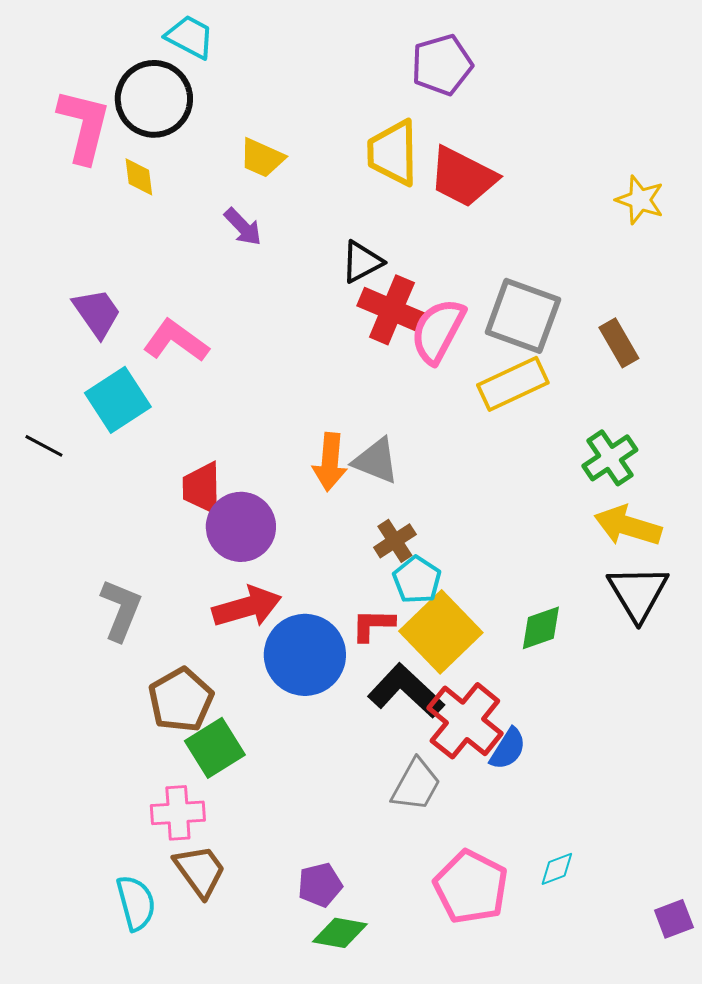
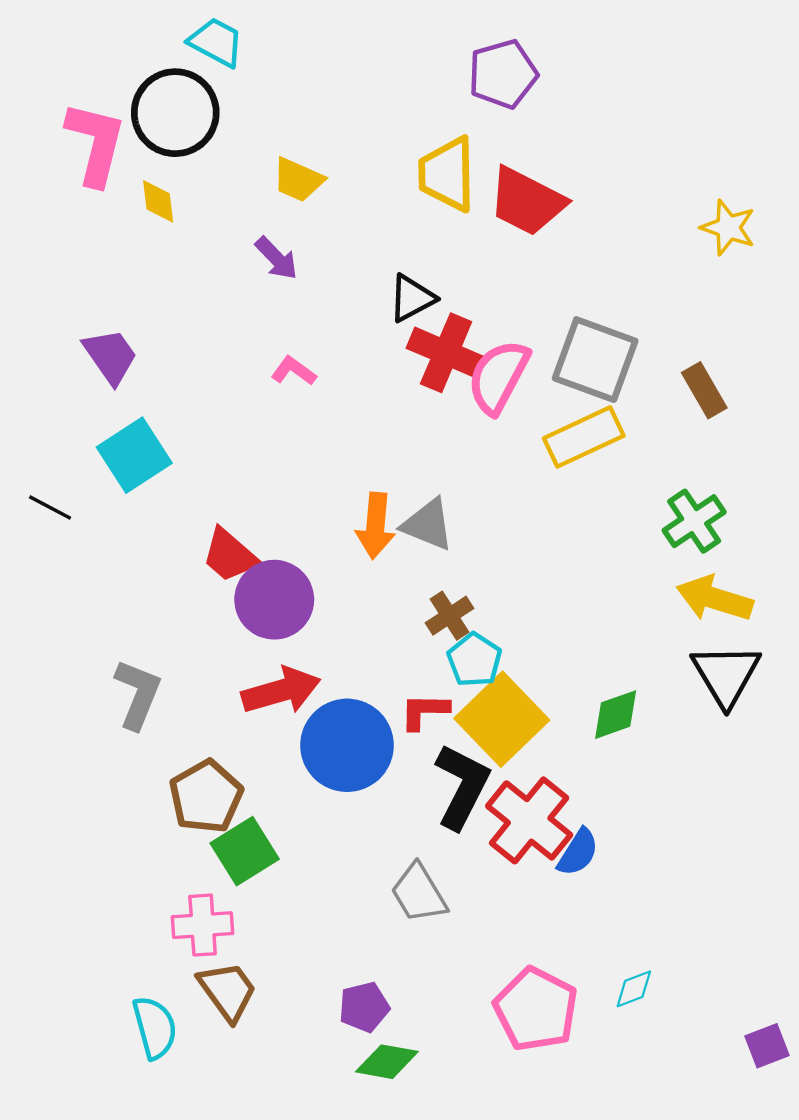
pink L-shape: (176, 341) -> (294, 371), moved, size x0.6
red trapezoid: (202, 488) -> (230, 555), turned -48
black L-shape: (406, 691) -> (462, 786), turned 74
gray trapezoid: (416, 785) -> (419, 893), moved, turned 120

